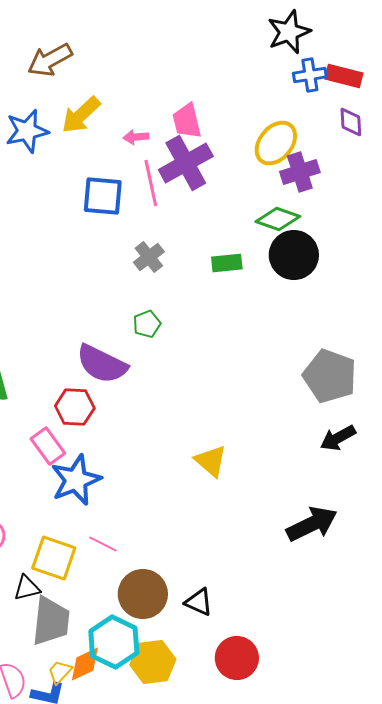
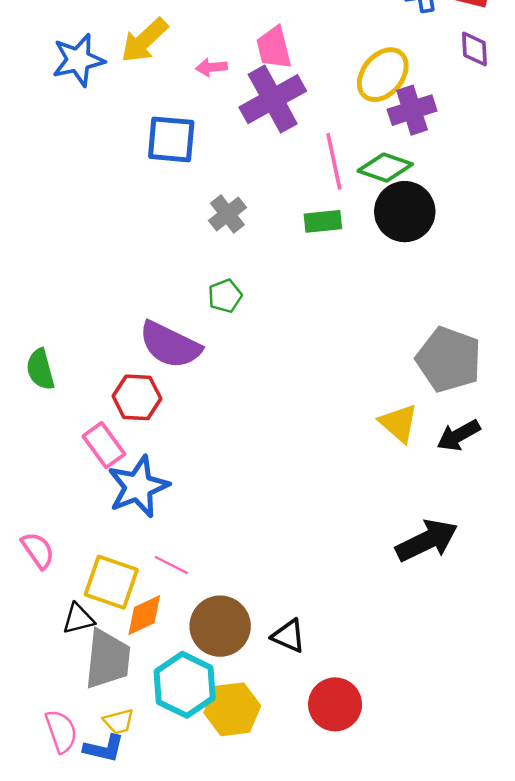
pink line: (151, 183) -> (334, 161), moved
yellow triangle: (211, 461) -> (399, 423), moved
orange diamond: (85, 664) -> (144, 615), moved
yellow trapezoid: (60, 672) -> (119, 721), turned -148

